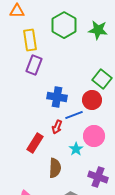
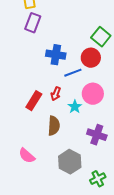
red arrow: (57, 127) -> (56, 94), moved

